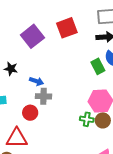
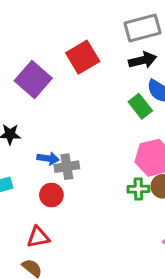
blue arrow: (36, 81) -> (48, 158), moved
red triangle: (17, 138) -> (38, 237), size x0.7

